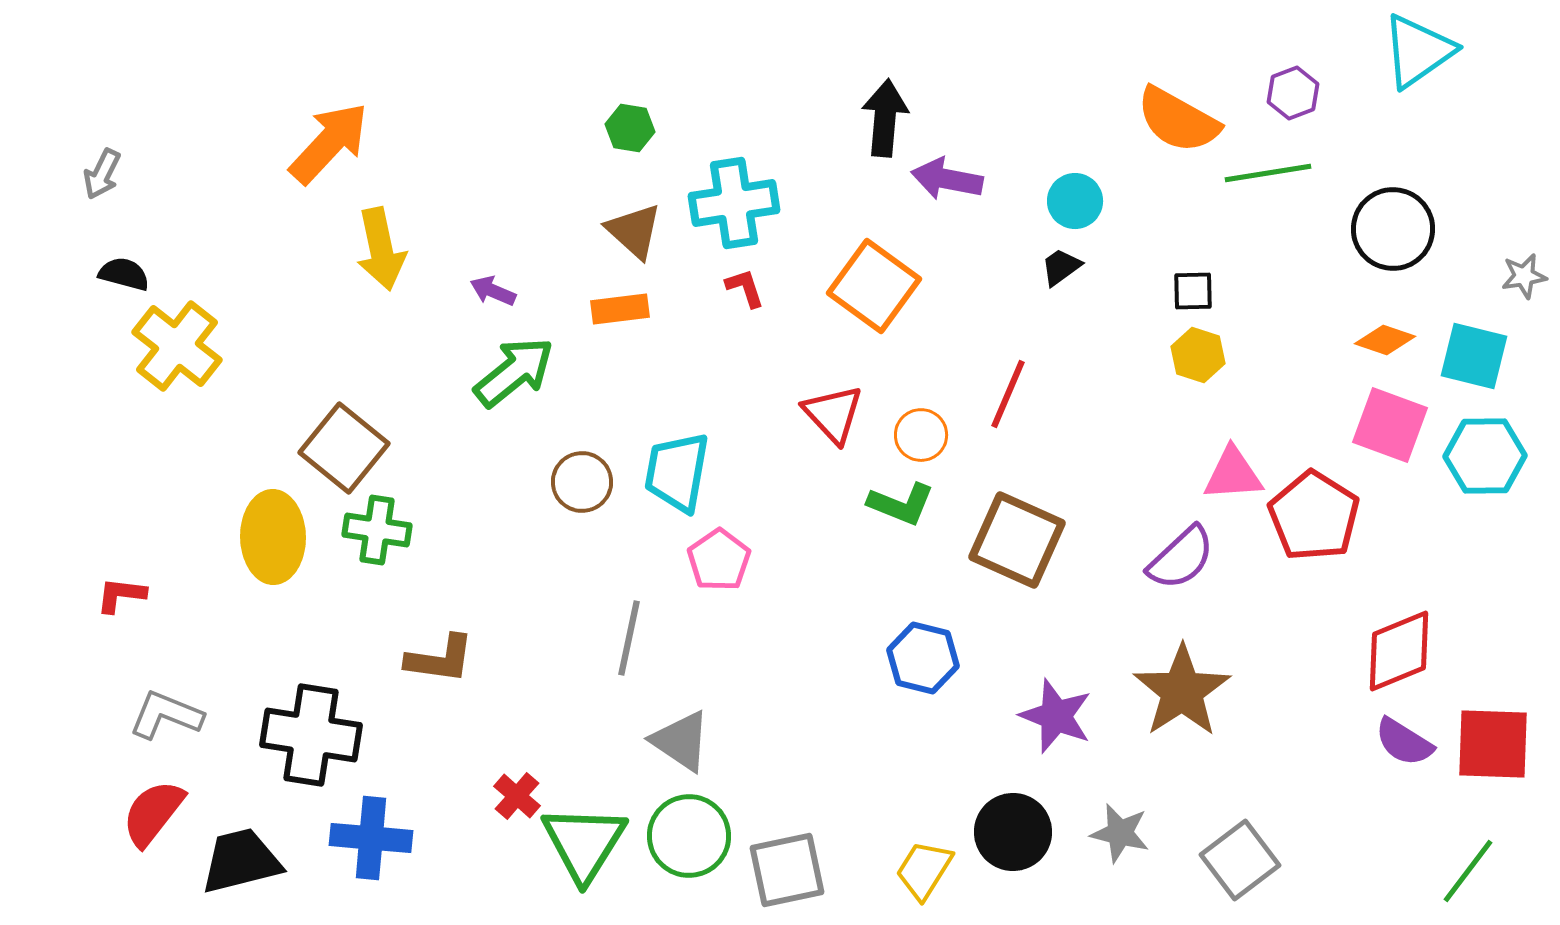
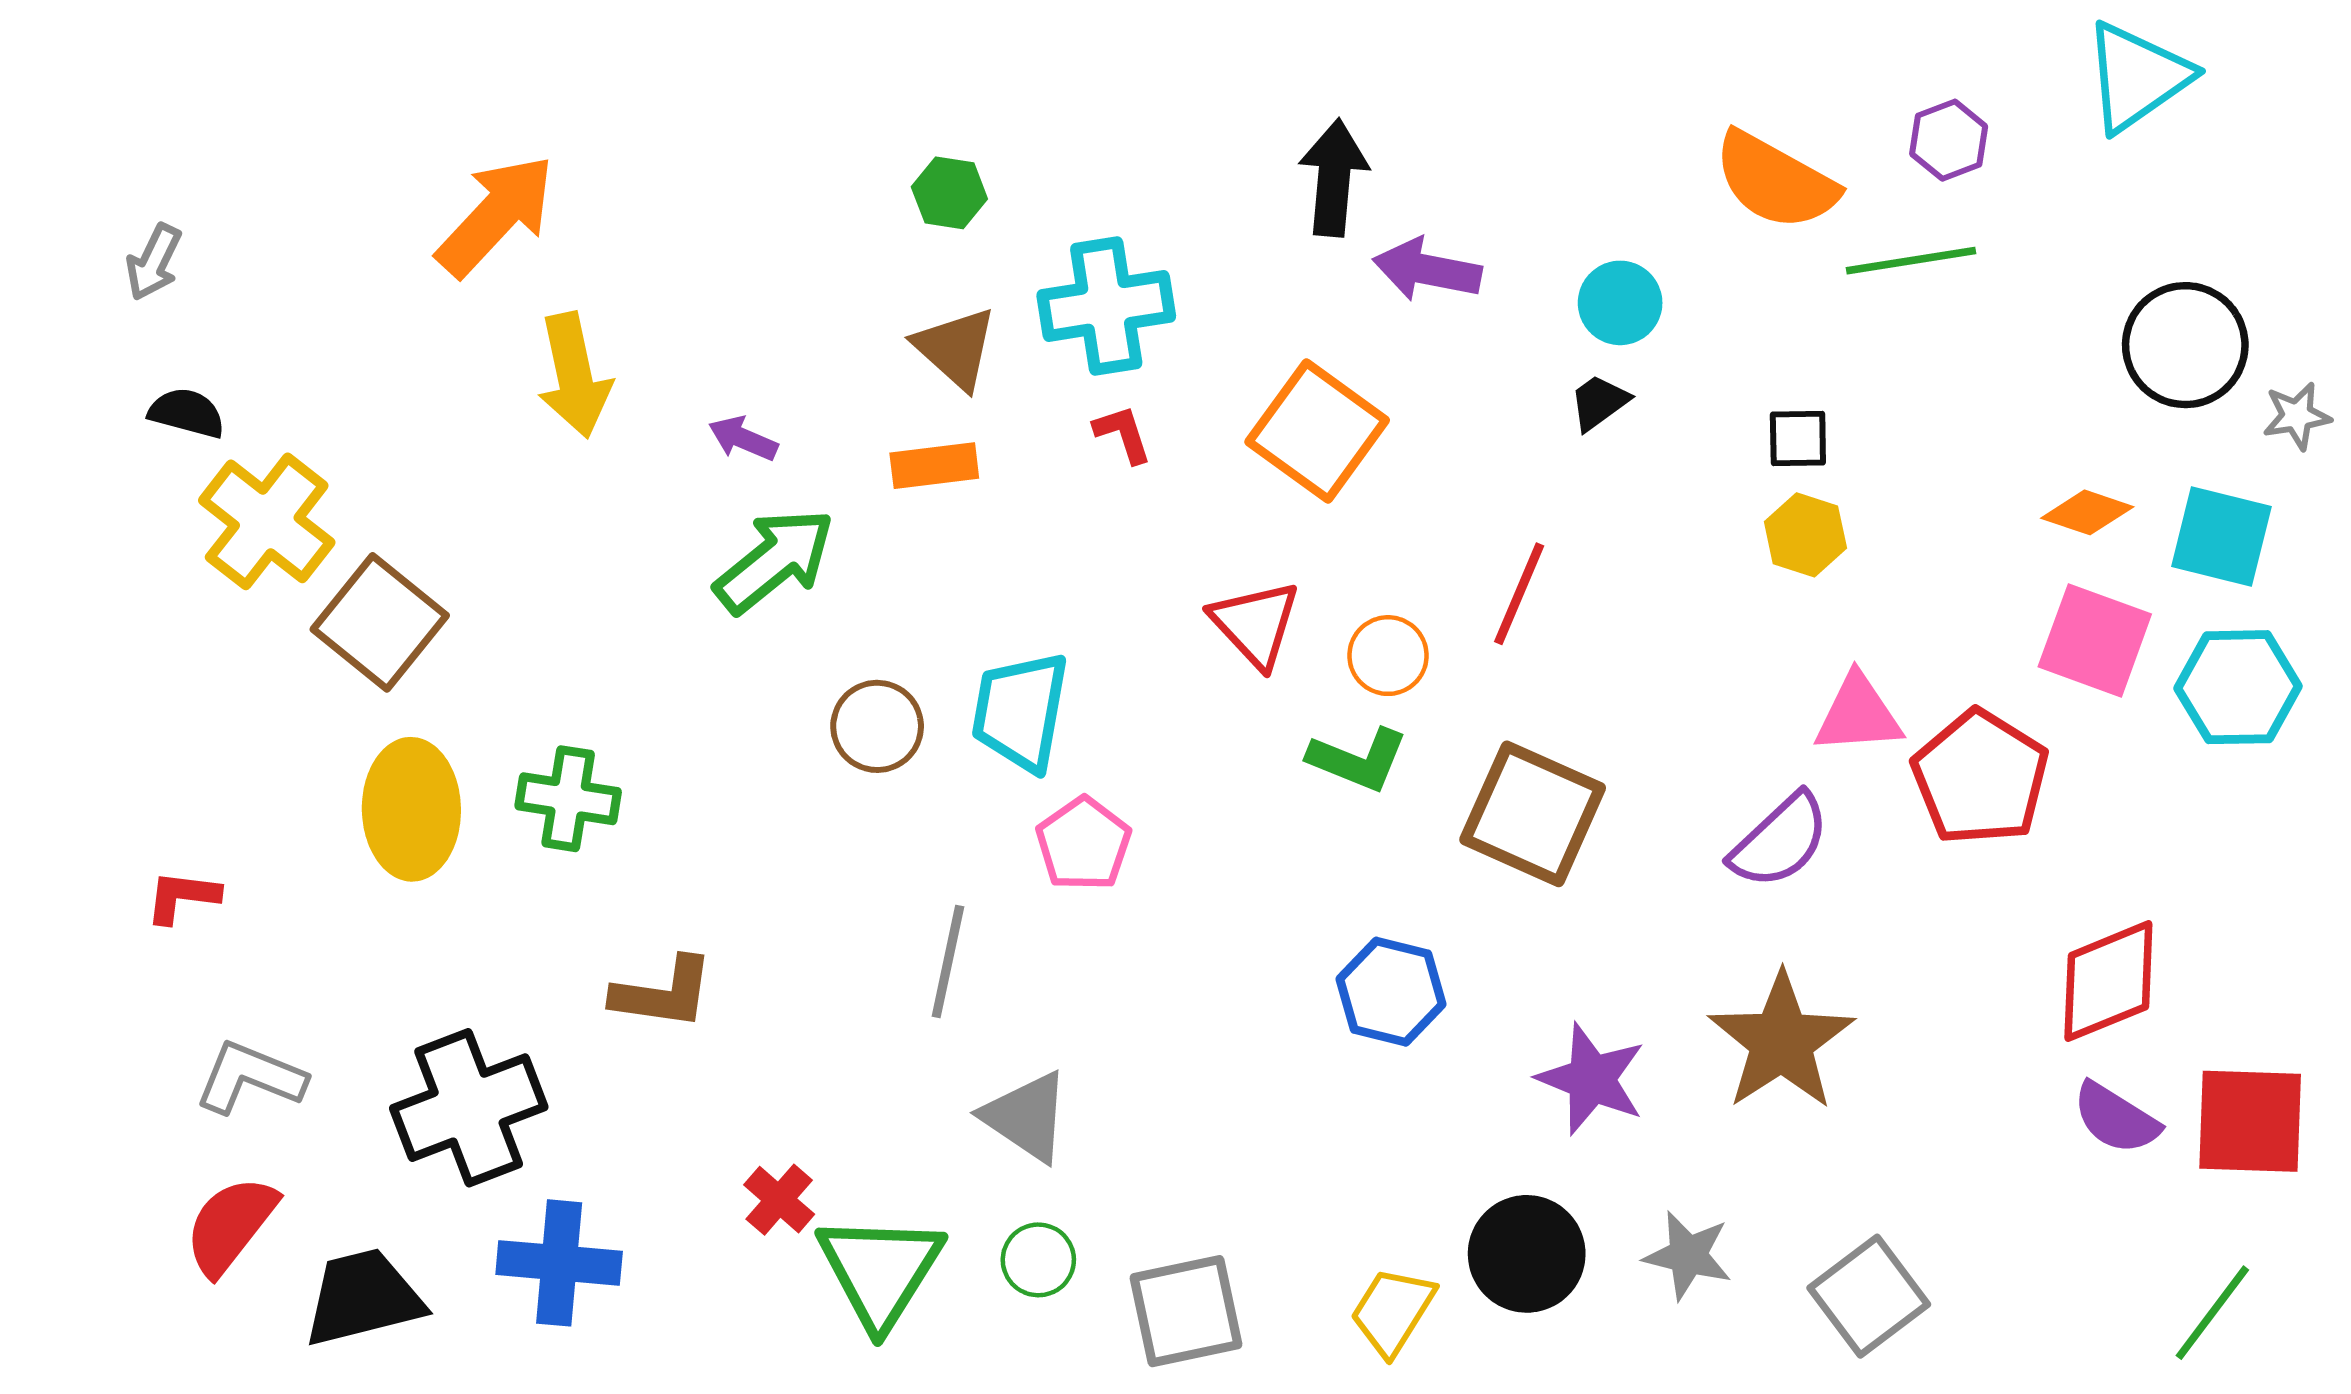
black circle: (1393, 229) -> (2185, 345), moved
brown square: (344, 448) -> (380, 622), moved
black cross: (311, 735) -> (469, 1108), turned -30
green circle: (689, 836) -> (1038, 1260), size x0.6

